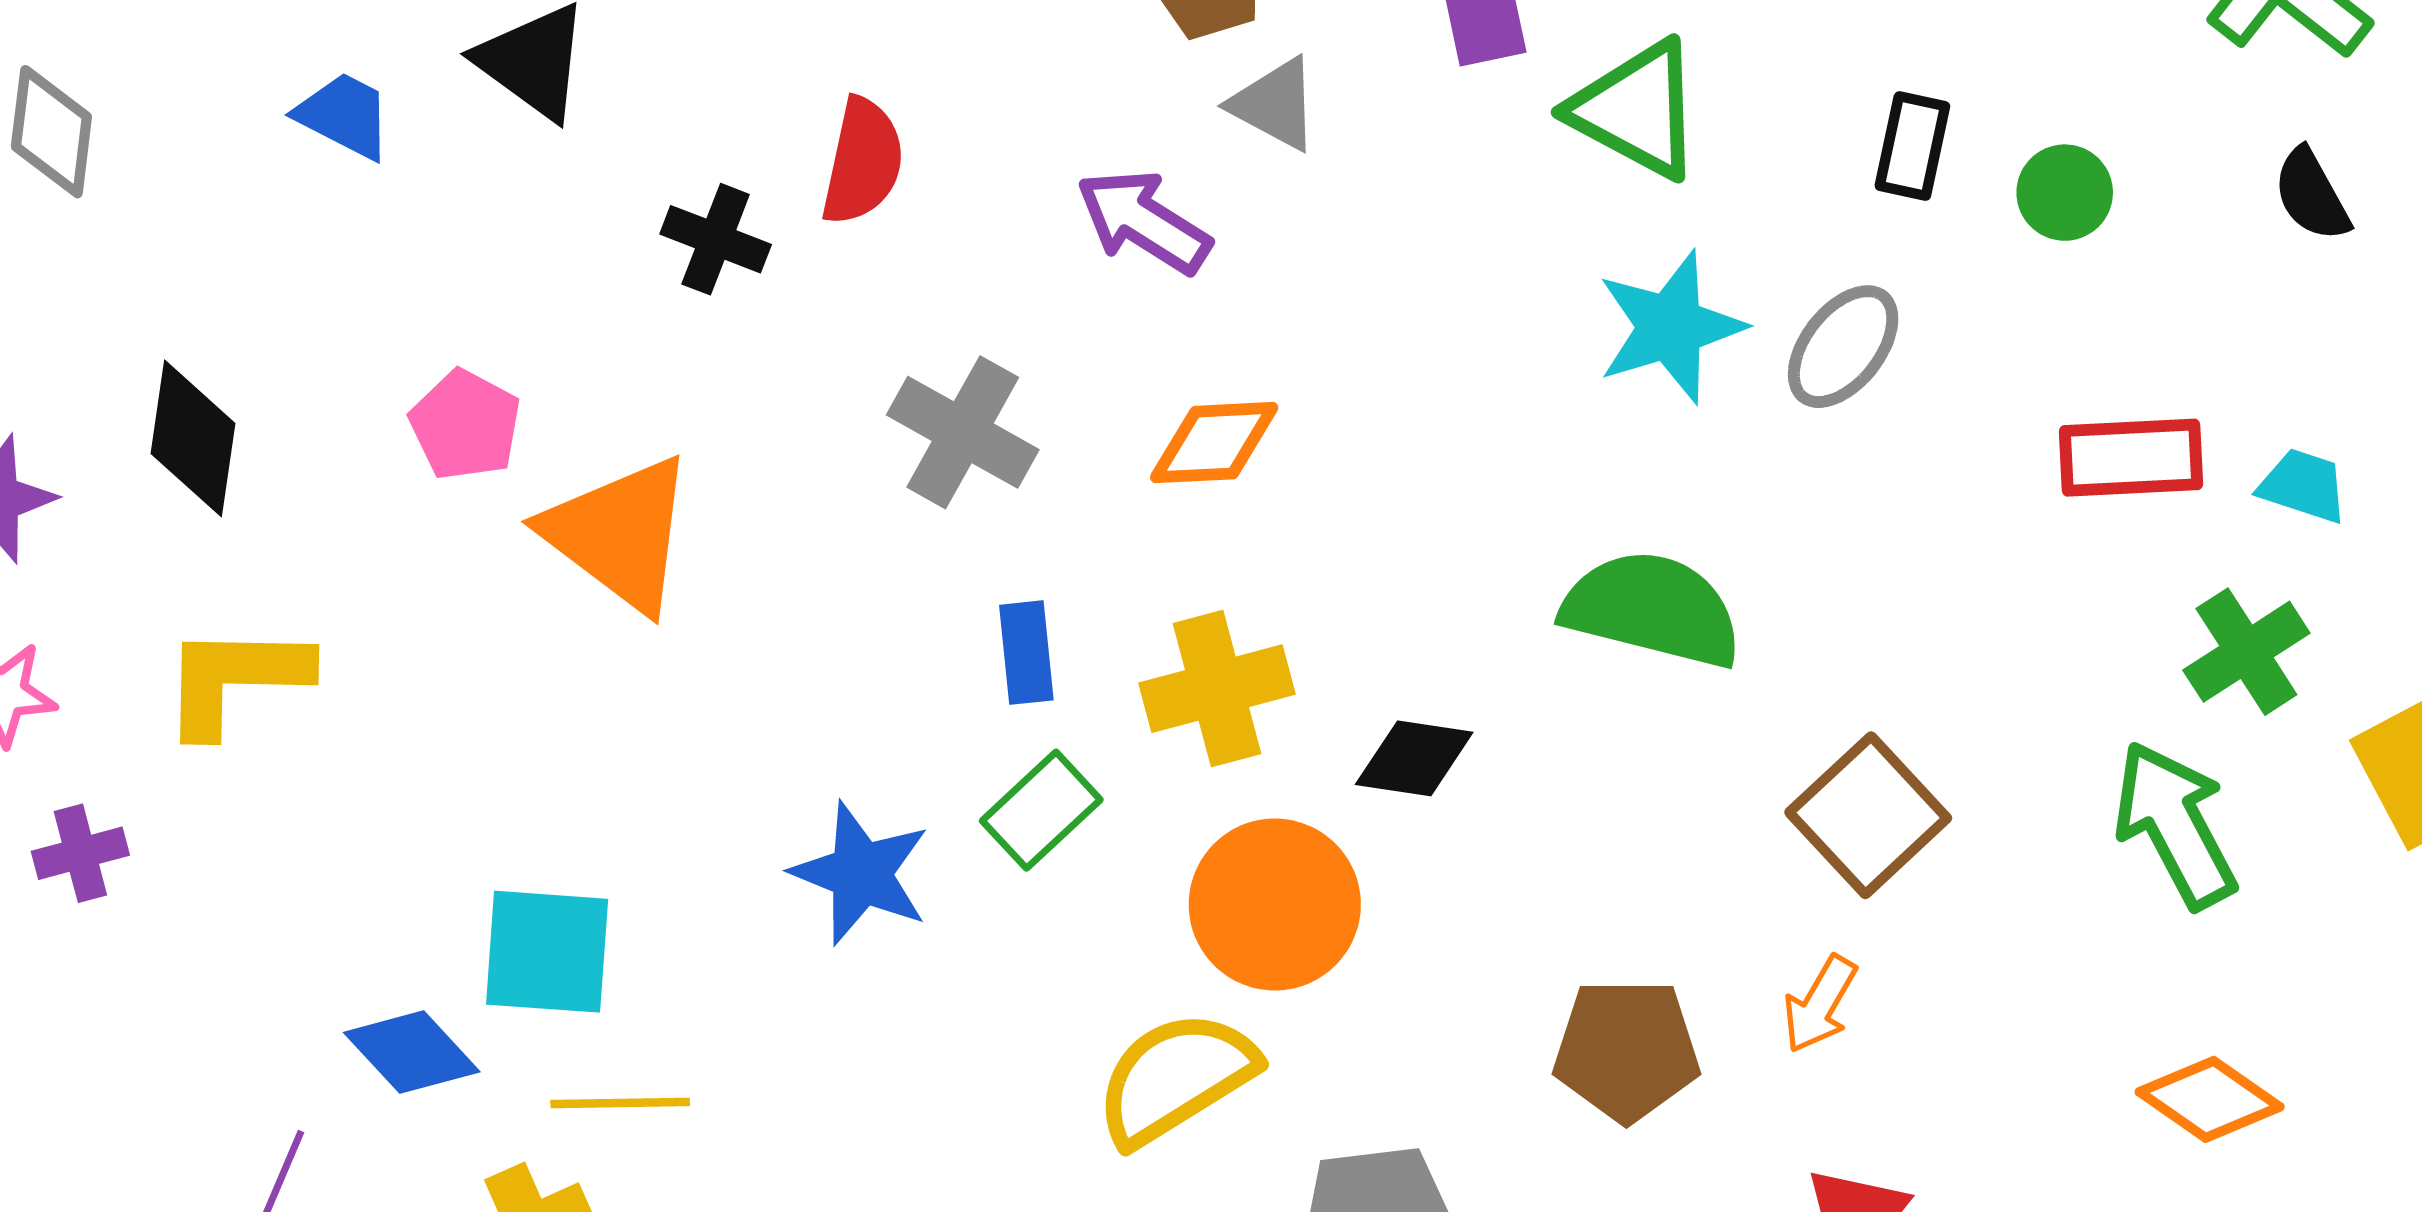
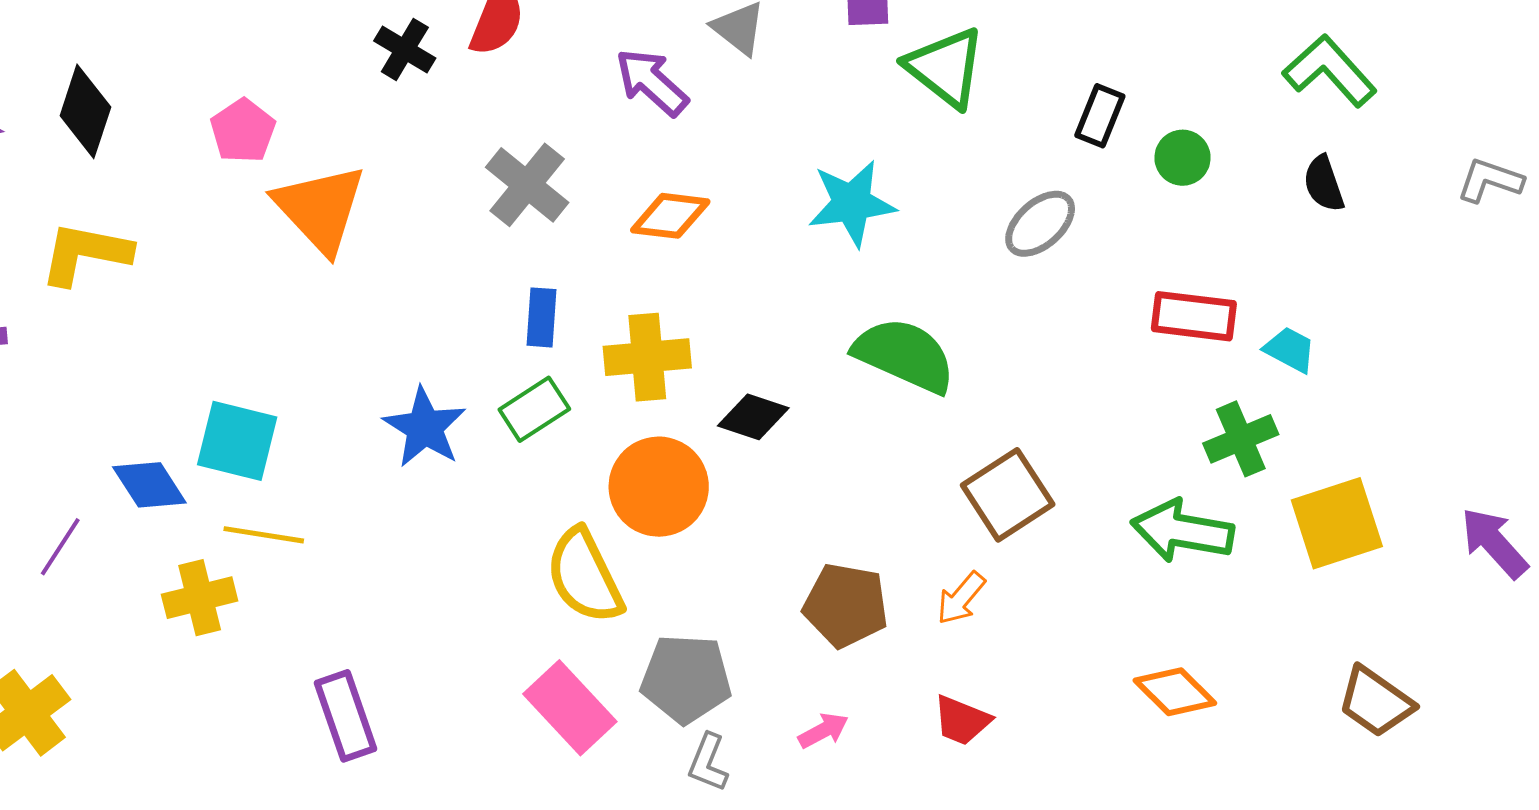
cyan star: (1670, 327) -> (852, 203), moved
green arrow: (2175, 825) -> (1182, 531), turned -62
yellow semicircle: (1176, 1078) -> (585, 576), turned -94

